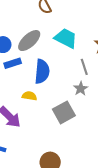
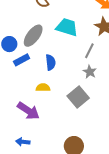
gray line: (84, 67) -> (89, 51), turned 56
blue semicircle: (42, 71) -> (51, 62), size x0.7

